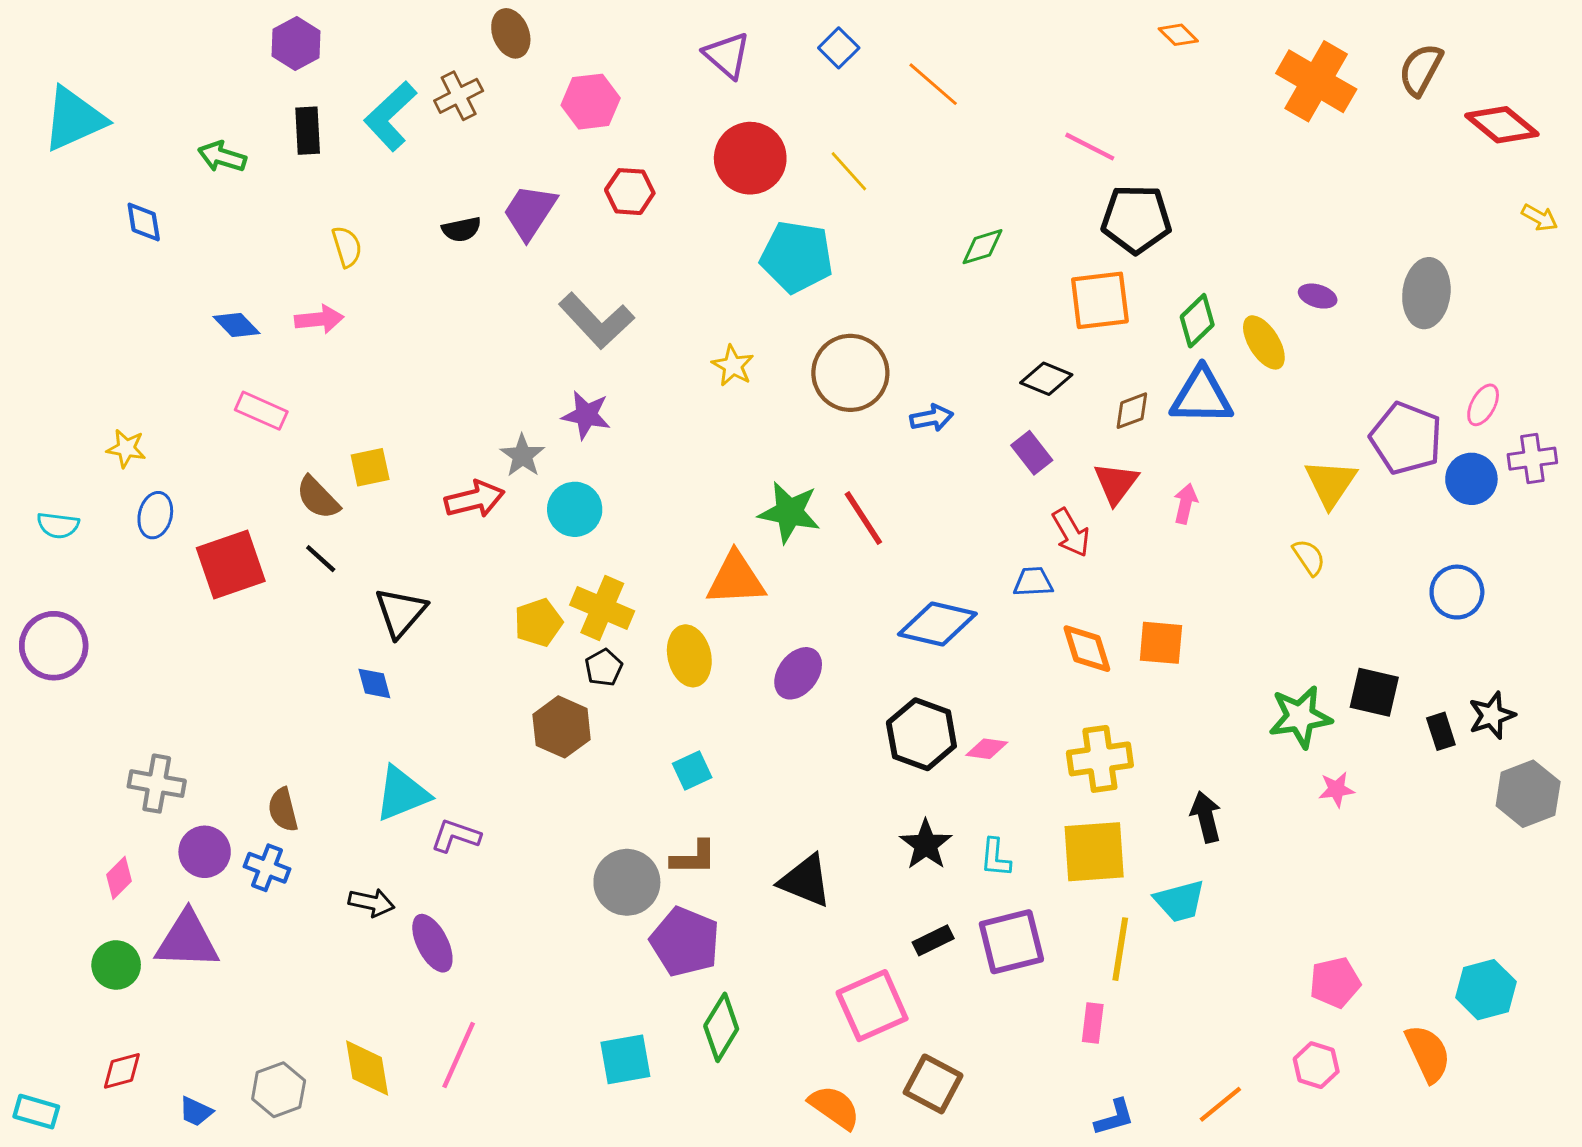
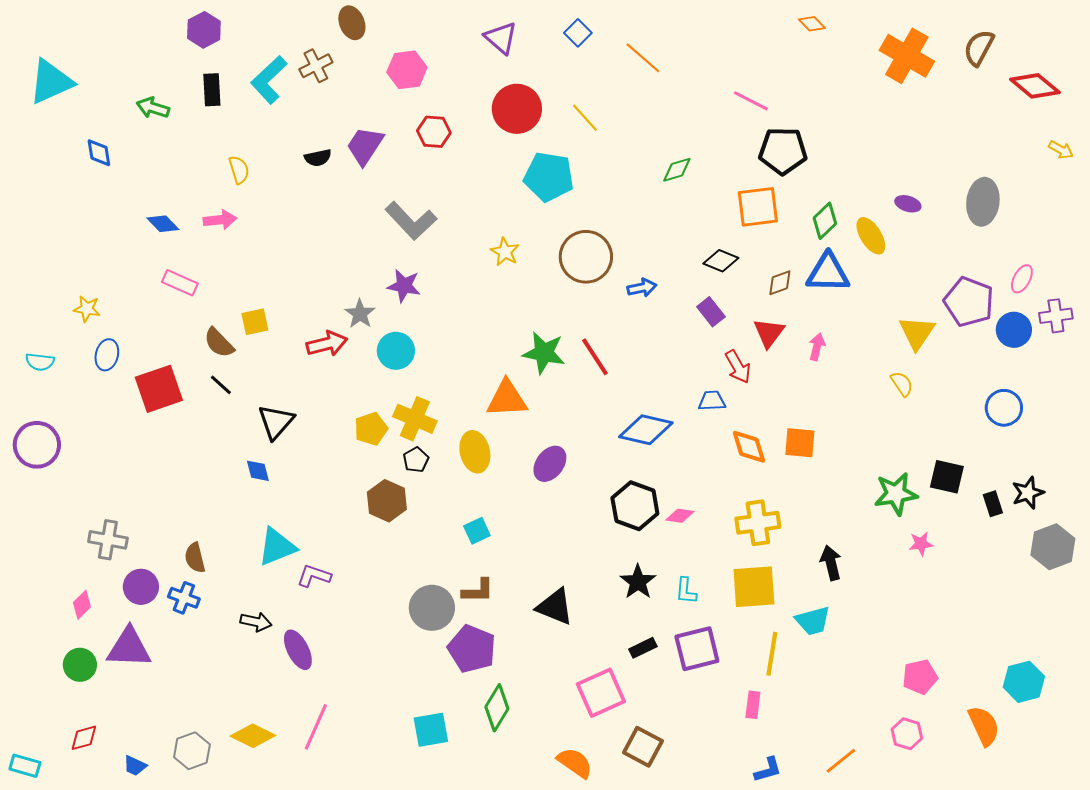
yellow diamond: (367, 1068) -> (253, 736), turned -54

